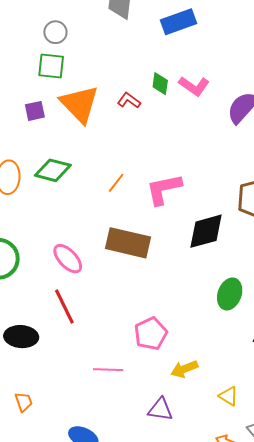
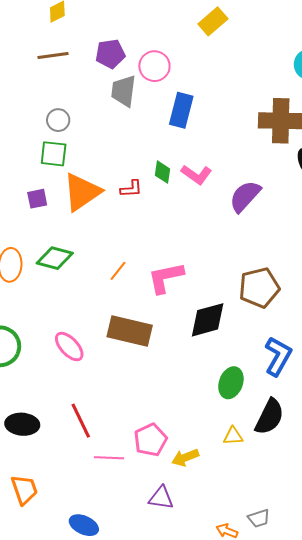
blue rectangle: (179, 22) -> (181, 110), turned -56
red L-shape: (129, 100) -> (131, 189), turned 140
orange triangle: (80, 104) -> (82, 192), turned 39
red line: (64, 306) -> (81, 421), moved
pink pentagon: (151, 334) -> (150, 440), moved
yellow triangle: (229, 396) -> (233, 436), moved, turned -35
orange trapezoid: (24, 402) -> (24, 490), size x1.5

